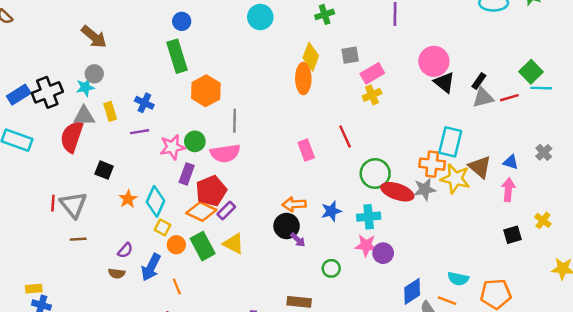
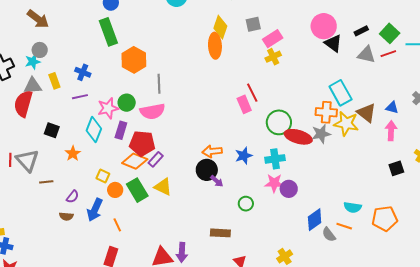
green square: (531, 72) -> (390, 33), moved
black rectangle: (479, 81) -> (361, 31), moved, turned 32
gray triangle: (483, 98) -> (366, 55), turned 30
cyan rectangle: (450, 142) -> (341, 93), turned -40
pink rectangle: (306, 150) -> (244, 104), moved
red pentagon: (211, 191) -> (142, 143), turned 30
cyan diamond: (155, 201) -> (94, 130), moved
brown line: (78, 239) -> (46, 182), moved

